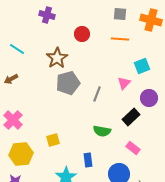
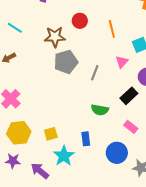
red circle: (82, 34) -> (80, 21), moved
orange line: (120, 39) -> (112, 29), moved, turned 72
brown star: (57, 58) -> (55, 37), turned 30
yellow square: (53, 140) -> (51, 134), moved

